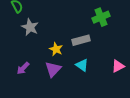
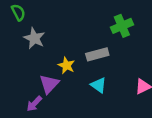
purple arrow: (23, 68) -> (34, 104), moved
purple triangle: (53, 69) -> (49, 84), moved

